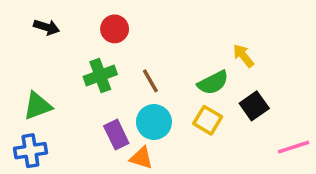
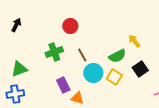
black arrow: (47, 27) -> (16, 25), moved, turned -80
red circle: (115, 29) -> (70, 26), moved
cyan circle: (154, 122) -> (93, 73), moved

